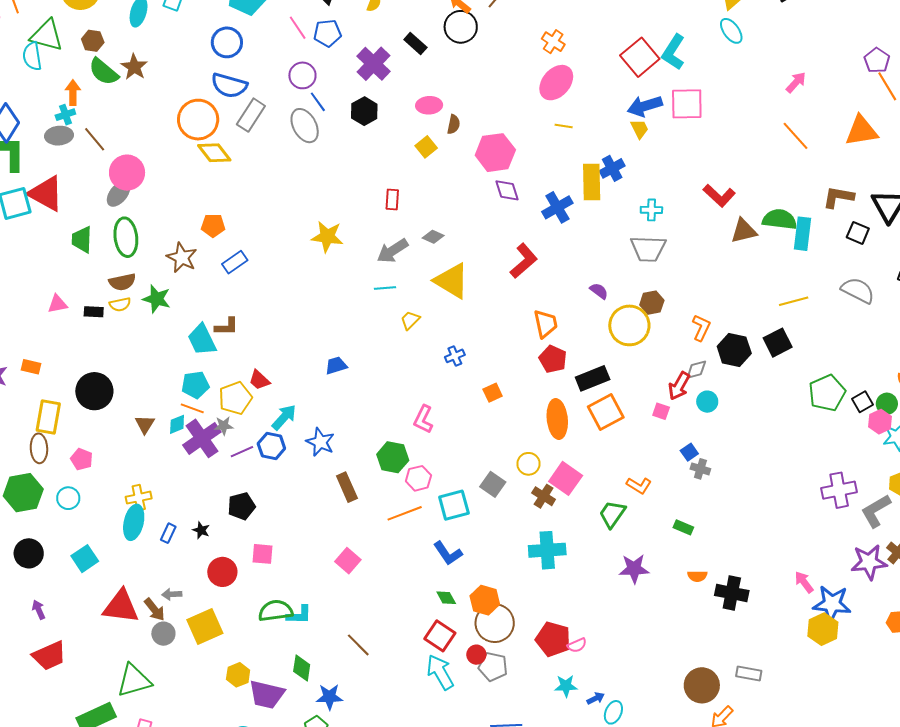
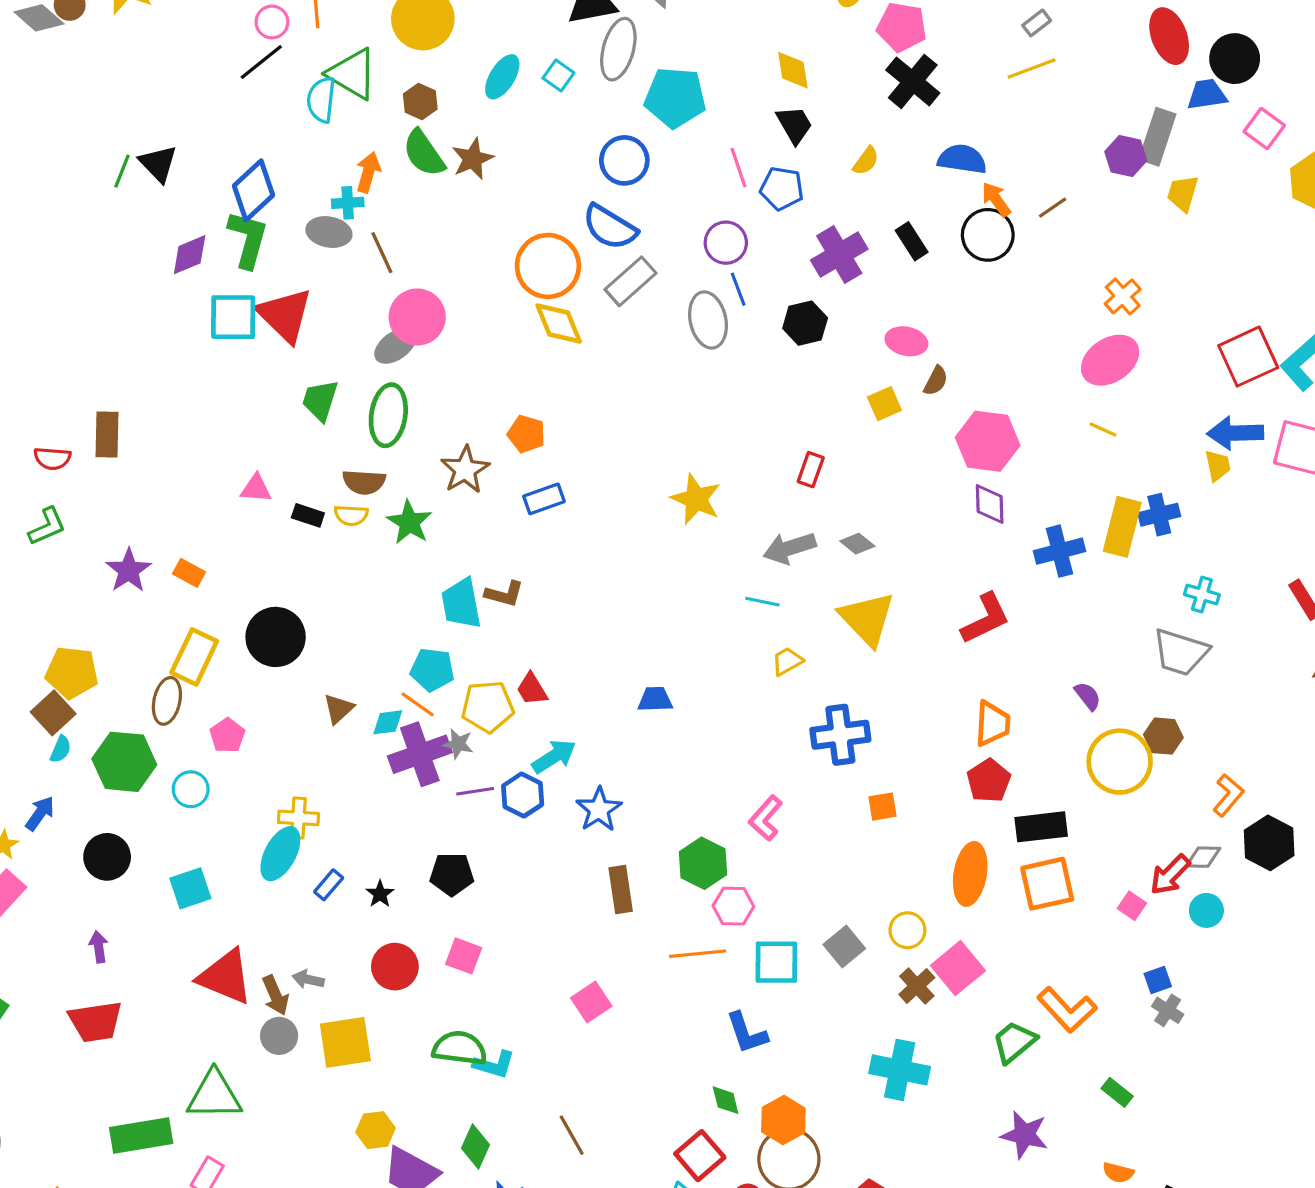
blue cross: (455, 356) -> (840, 735), size x1.8
orange L-shape: (639, 486) -> (1067, 1010), size x1.5

